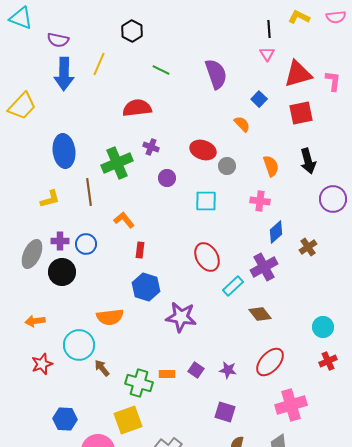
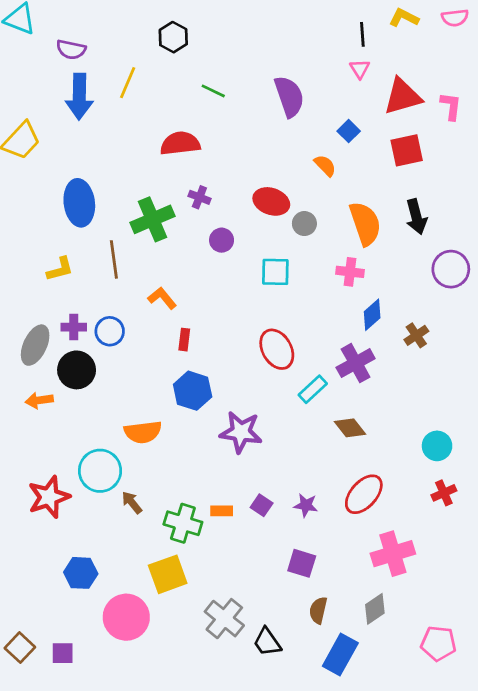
orange semicircle: (271, 166) -> (365, 224), size x1.5
orange arrow: (35, 321) -> (39, 400), moved
red star: (42, 364) -> (49, 497), size x1.4

